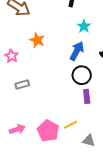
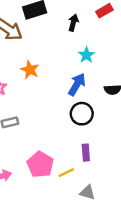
purple rectangle: (87, 96) -> (86, 153), moved
pink pentagon: (48, 131) -> (40, 165), moved

